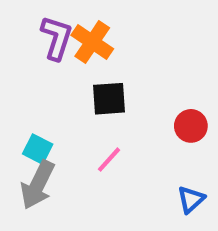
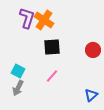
red circle: (191, 126) -> (93, 50), moved
gray arrow: (38, 185) -> (18, 88), size x0.7

